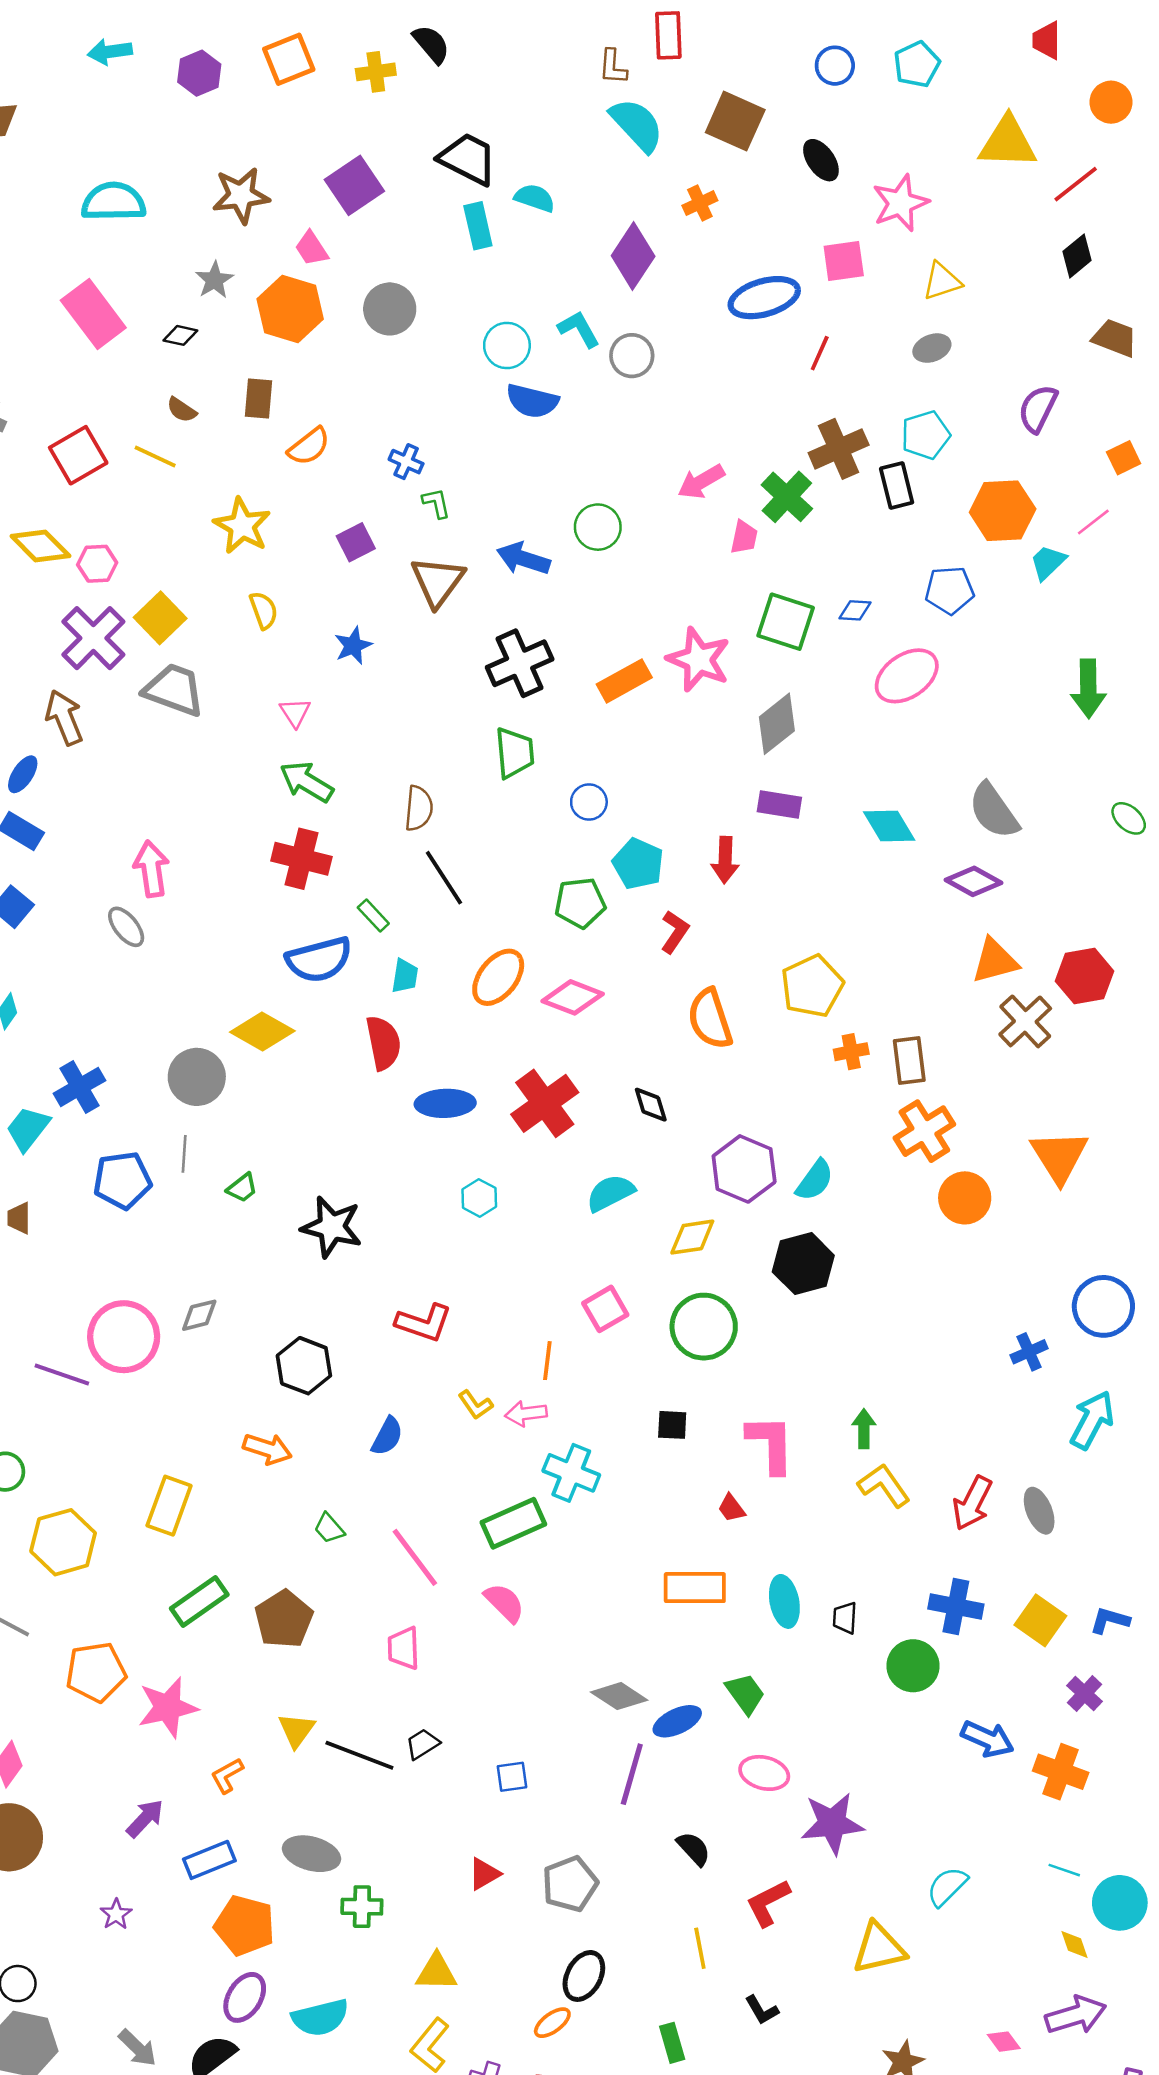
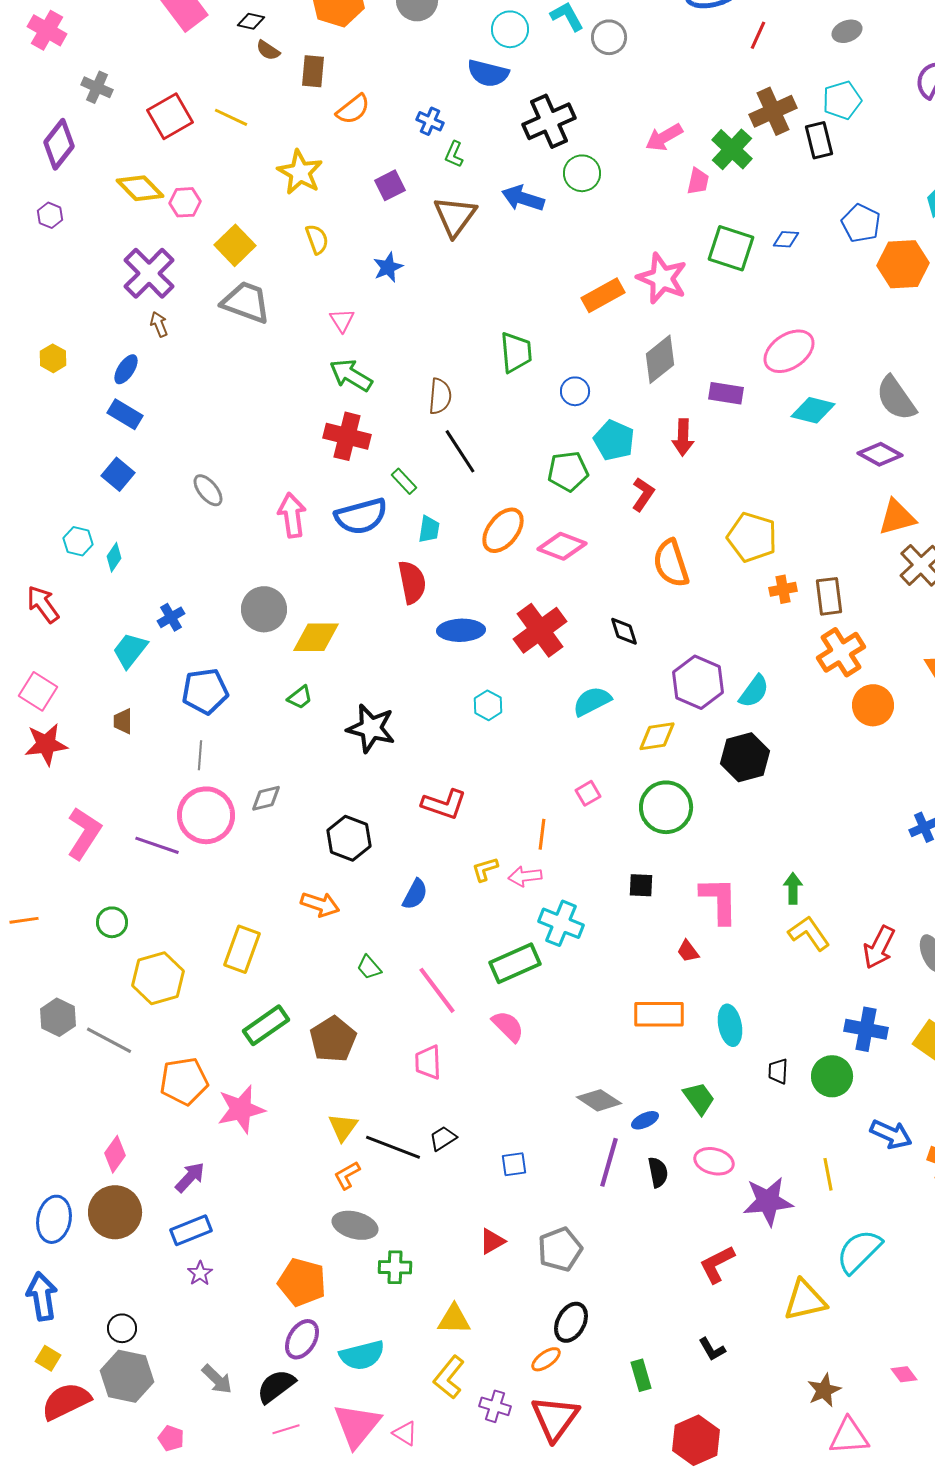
blue semicircle: (532, 401) -> (488, 73), moved
brown semicircle: (182, 410) -> (268, 50), moved
green L-shape: (436, 503) -> (454, 154), turned -144
orange hexagon: (1003, 511) -> (903, 264), moved
blue pentagon: (950, 590) -> (861, 223), turned 30
purple cross: (93, 638) -> (149, 273), moved
black cross: (520, 663) -> (549, 121), moved
pink ellipse: (907, 676) -> (789, 351), moved
brown arrow: (64, 718) -> (159, 324), size x0.6
gray diamond: (777, 724) -> (660, 359), moved
cyan diamond: (889, 826) -> (813, 410), turned -45
pink arrow: (151, 869) -> (292, 515), moved
yellow pentagon: (812, 986) -> (752, 537), turned -30
yellow diamond: (262, 1031) -> (316, 637), moved, turned -30
blue cross: (79, 1087) -> (171, 617), size x0.7
gray line: (184, 1154) -> (200, 755), moved
pink square: (605, 1309) -> (588, 793), size x0.7
yellow L-shape: (475, 1405) -> (485, 869), turned 108
black trapezoid: (845, 1618) -> (778, 1071), moved
blue ellipse: (677, 1721) -> (645, 1120), size x0.7
orange L-shape: (227, 1775) -> (347, 1175), moved
purple arrow: (145, 1818) -> (190, 1177), moved
black semicircle: (694, 1849) -> (658, 1172), moved, turned 32
blue rectangle: (209, 1860) -> (191, 1230), moved
cyan semicircle: (947, 1886) -> (859, 1251), size x1.4
yellow line: (700, 1948) -> (828, 1174), moved

